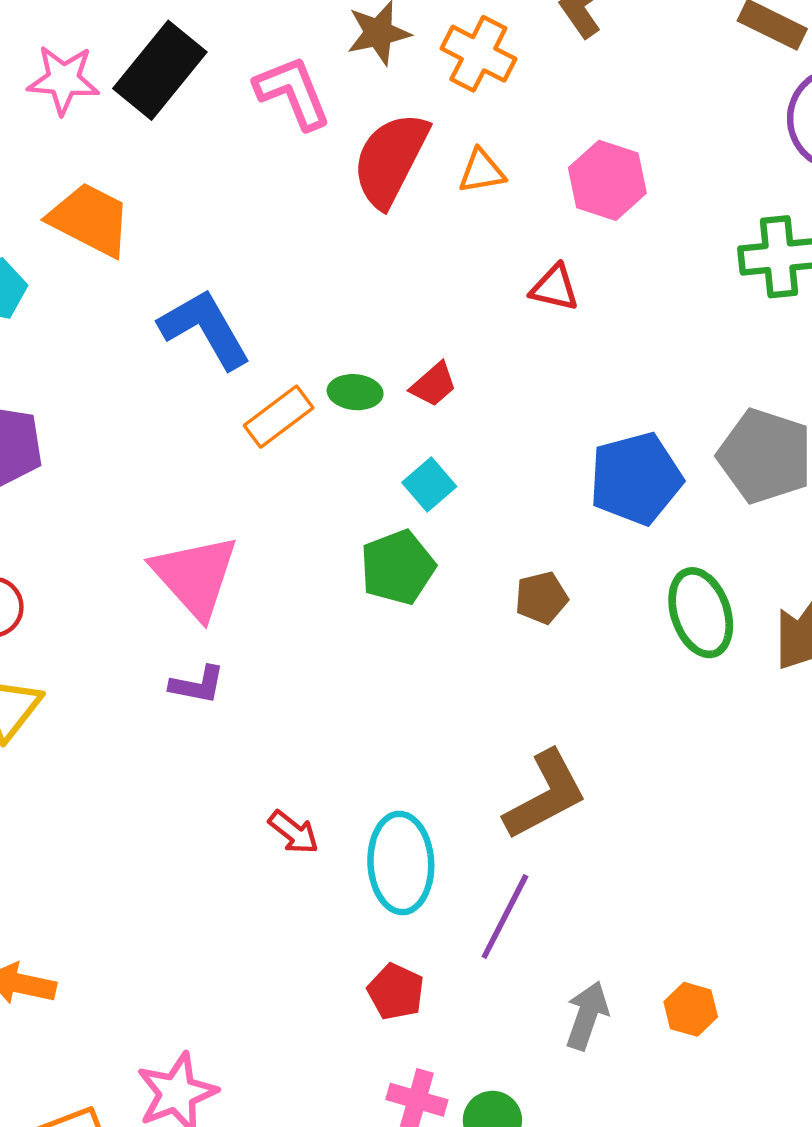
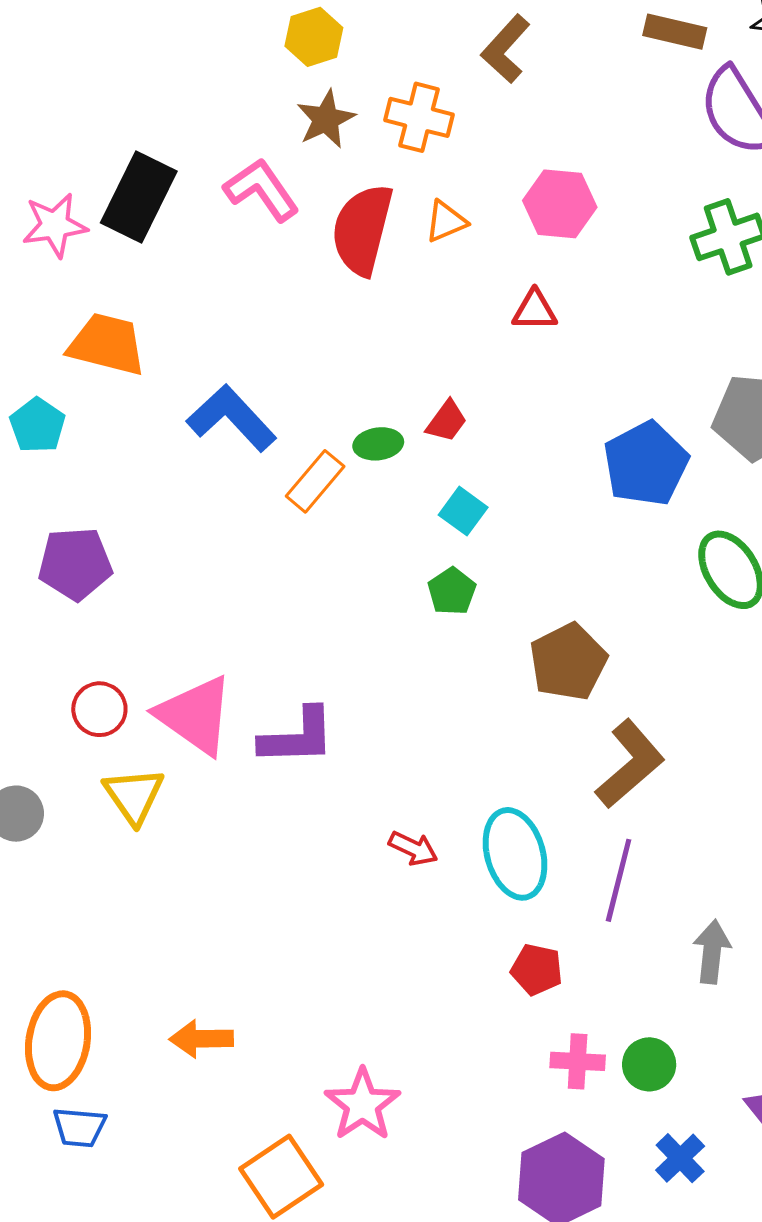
green pentagon: (398, 567) -> (452, 591), size x0.7
pink triangle: (195, 576) -> (195, 715), moved
brown pentagon: (541, 598) -> (568, 662), moved, size x1.6
purple L-shape: (197, 685) -> (297, 737), size x1.6

